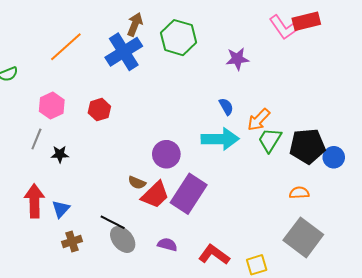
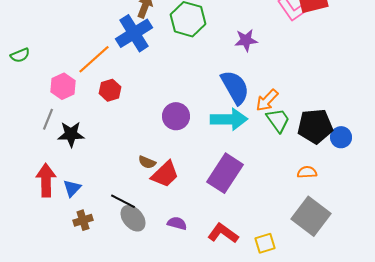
orange line: (66, 47) -> (94, 59), moved
blue semicircle: (226, 107) -> (235, 87), size x2.0
green trapezoid: (270, 140) -> (278, 120), turned 112
black star: (60, 154) -> (71, 134), size x1.5
purple circle: (166, 154) -> (176, 116), moved
purple rectangle: (189, 194) -> (225, 173), moved

